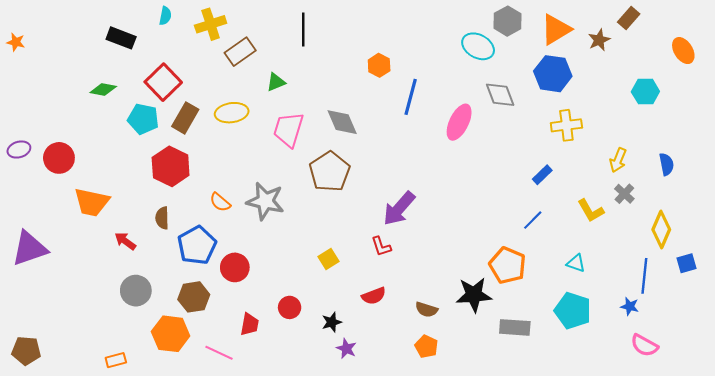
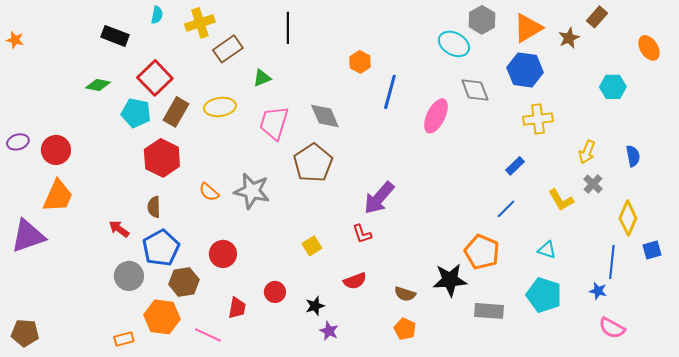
orange trapezoid: (92, 202) -> (58, 196), moved, turned -78
blue pentagon: (197, 245) -> (161, 248), moved
orange rectangle: (116, 360) -> (124, 339), moved

